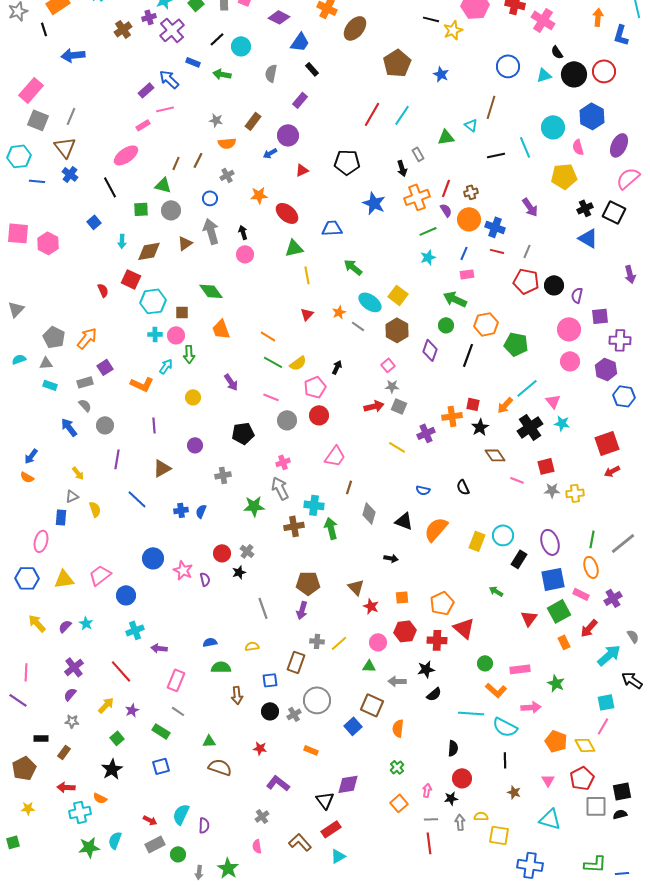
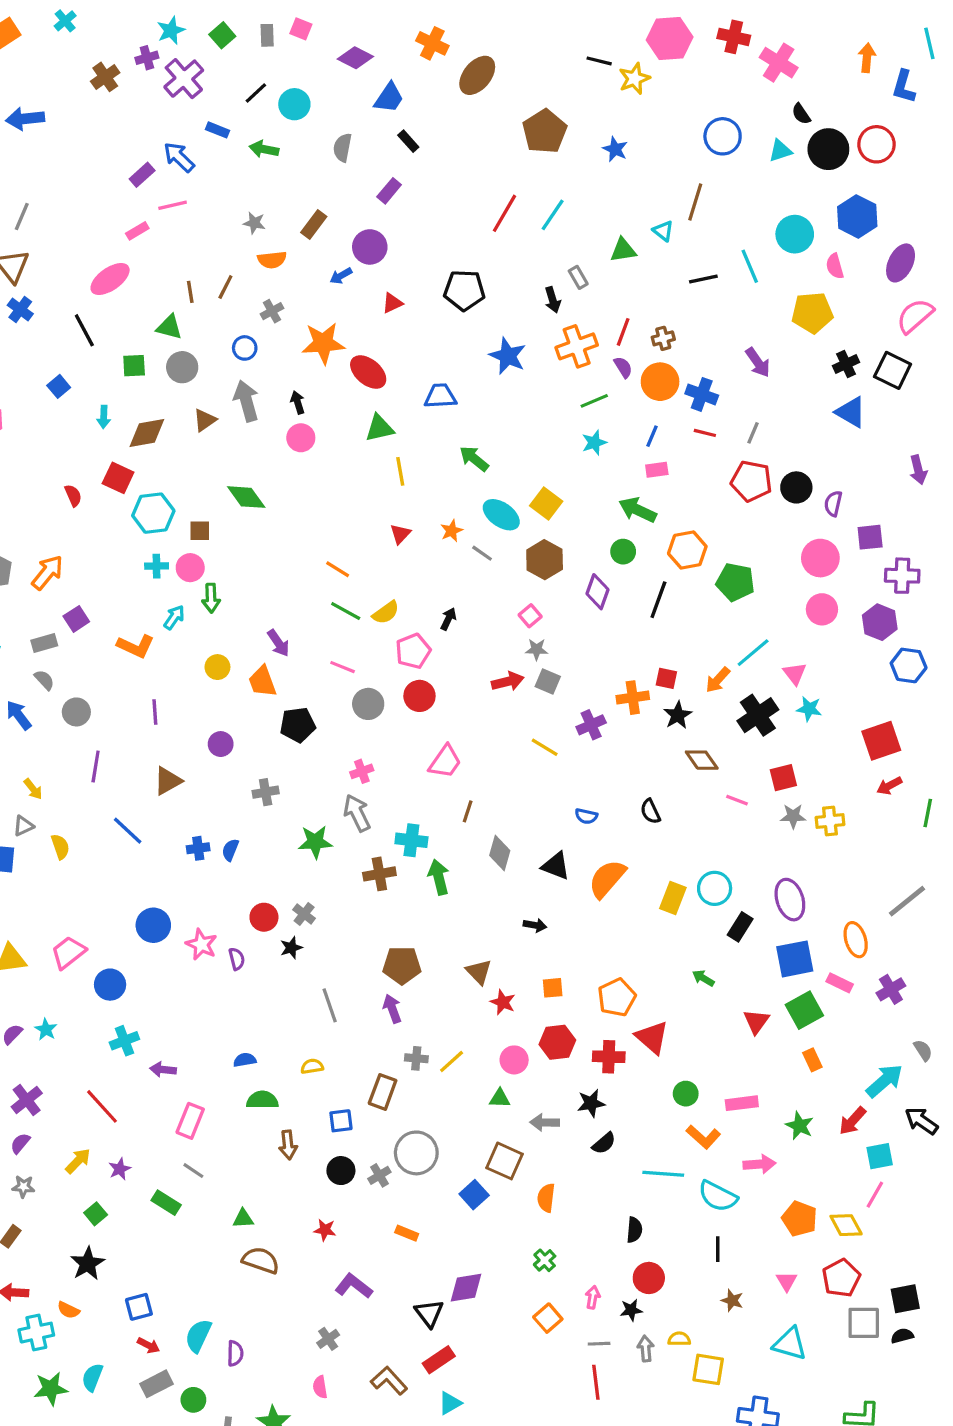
brown line: (176, 163) -> (190, 292), turned -32
orange star: (259, 195) -> (323, 343), size x1.5
orange trapezoid: (221, 329) -> (262, 681), moved
green line: (592, 539) -> (928, 813), moved
purple arrow: (302, 610) -> (392, 1009), turned 144
red arrow: (589, 628) -> (852, 1121), moved
blue square: (161, 766) -> (139, 1307), moved

